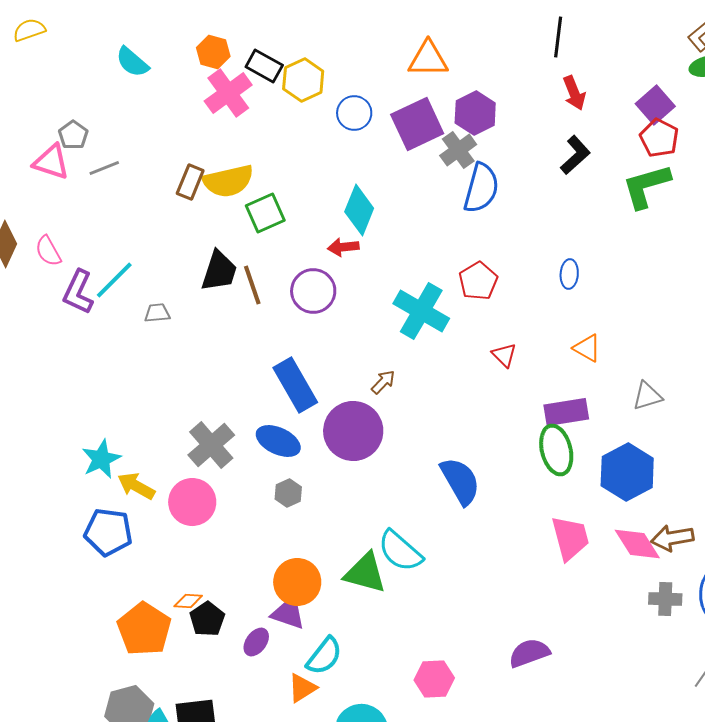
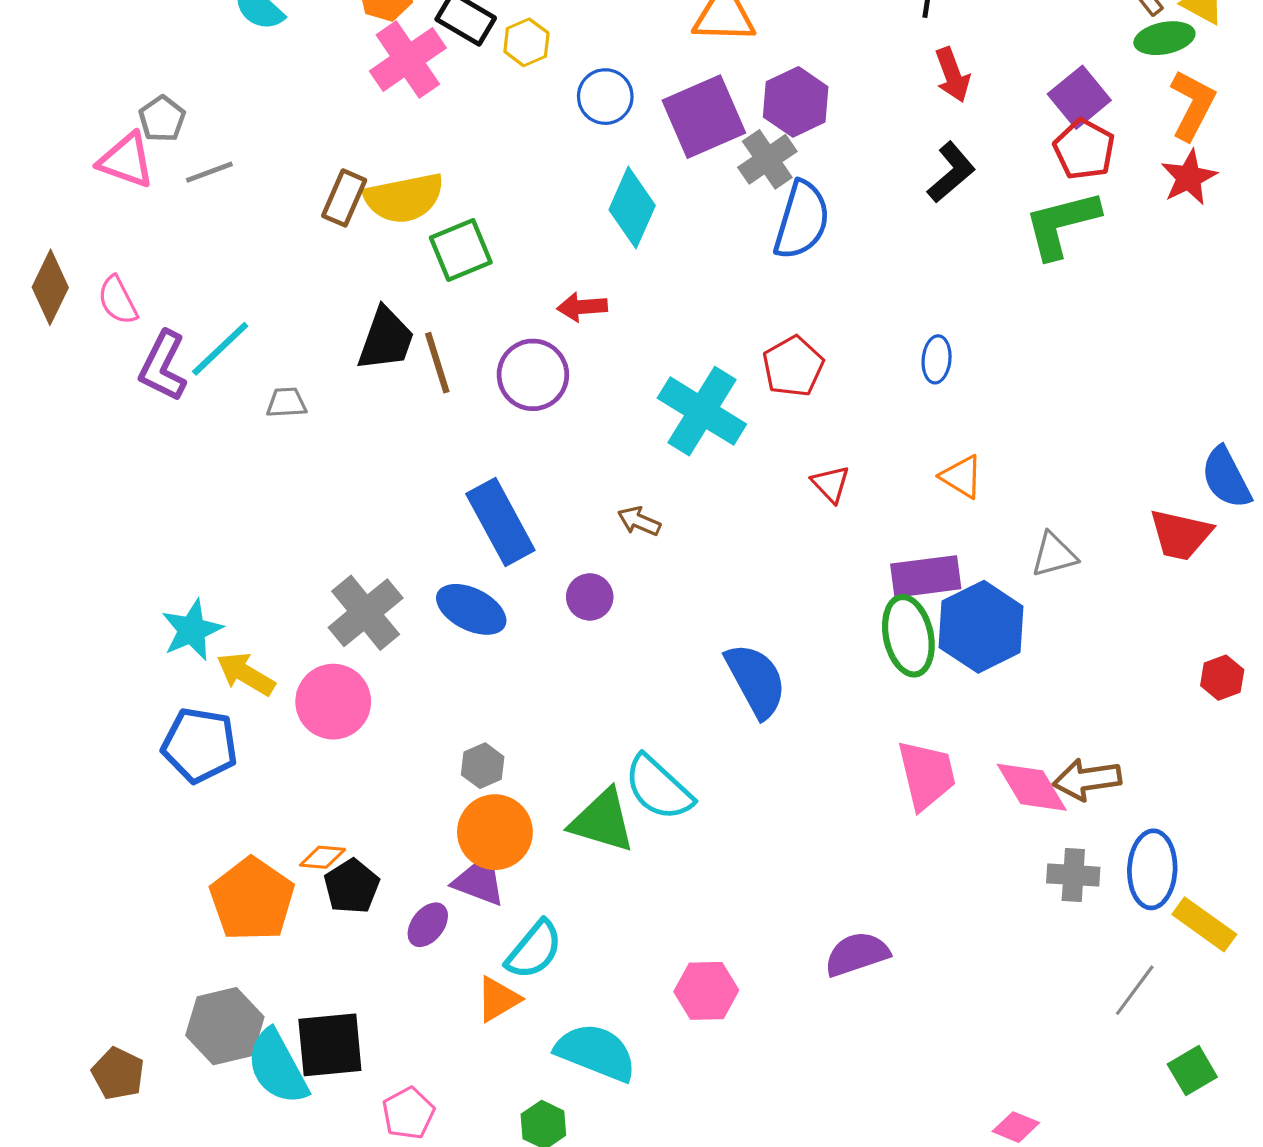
yellow hexagon: (303, 80) -> (526, 42), size x0.7
cyan diamond: (359, 210) -> (632, 208), moved
brown arrow: (383, 382) -> (639, 521), turned -112
purple circle: (353, 431) -> (590, 597), size x0.5
blue hexagon: (627, 472) -> (981, 627), moved
gray hexagon: (288, 493) -> (483, 766), moved

